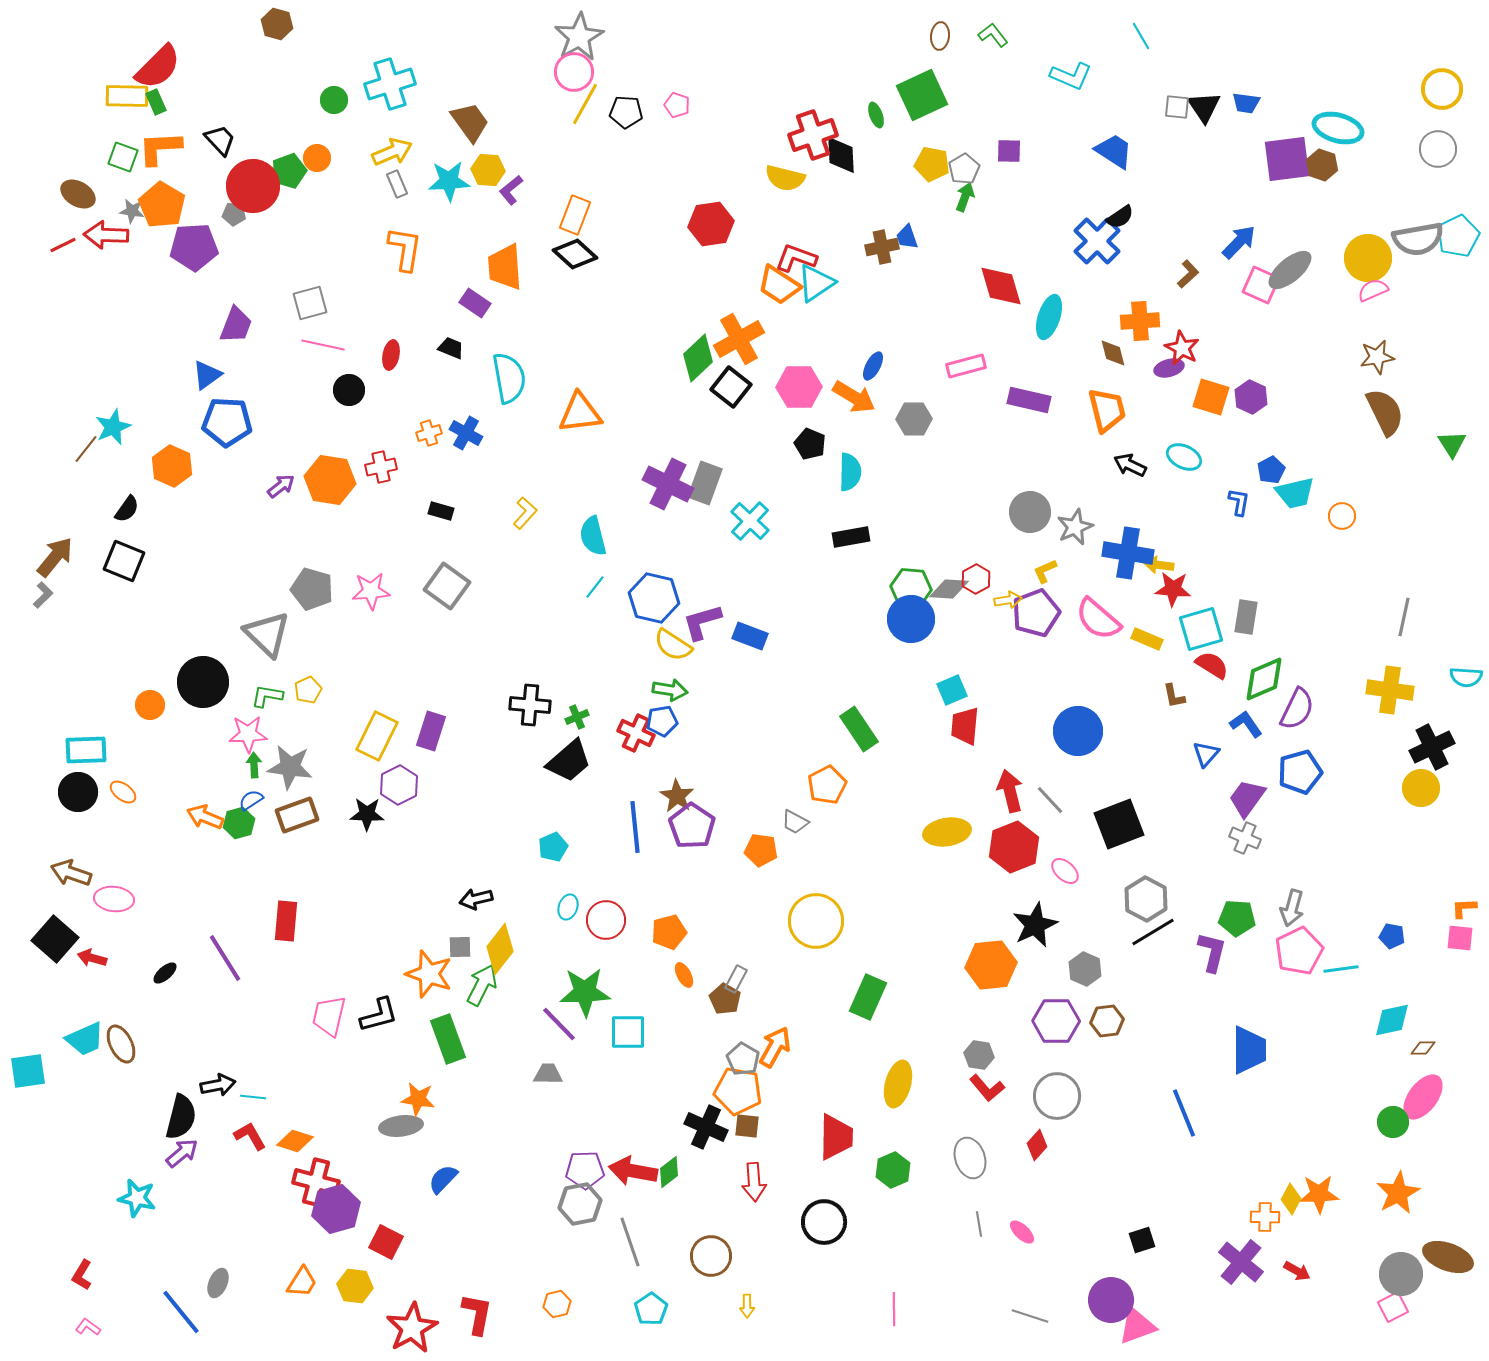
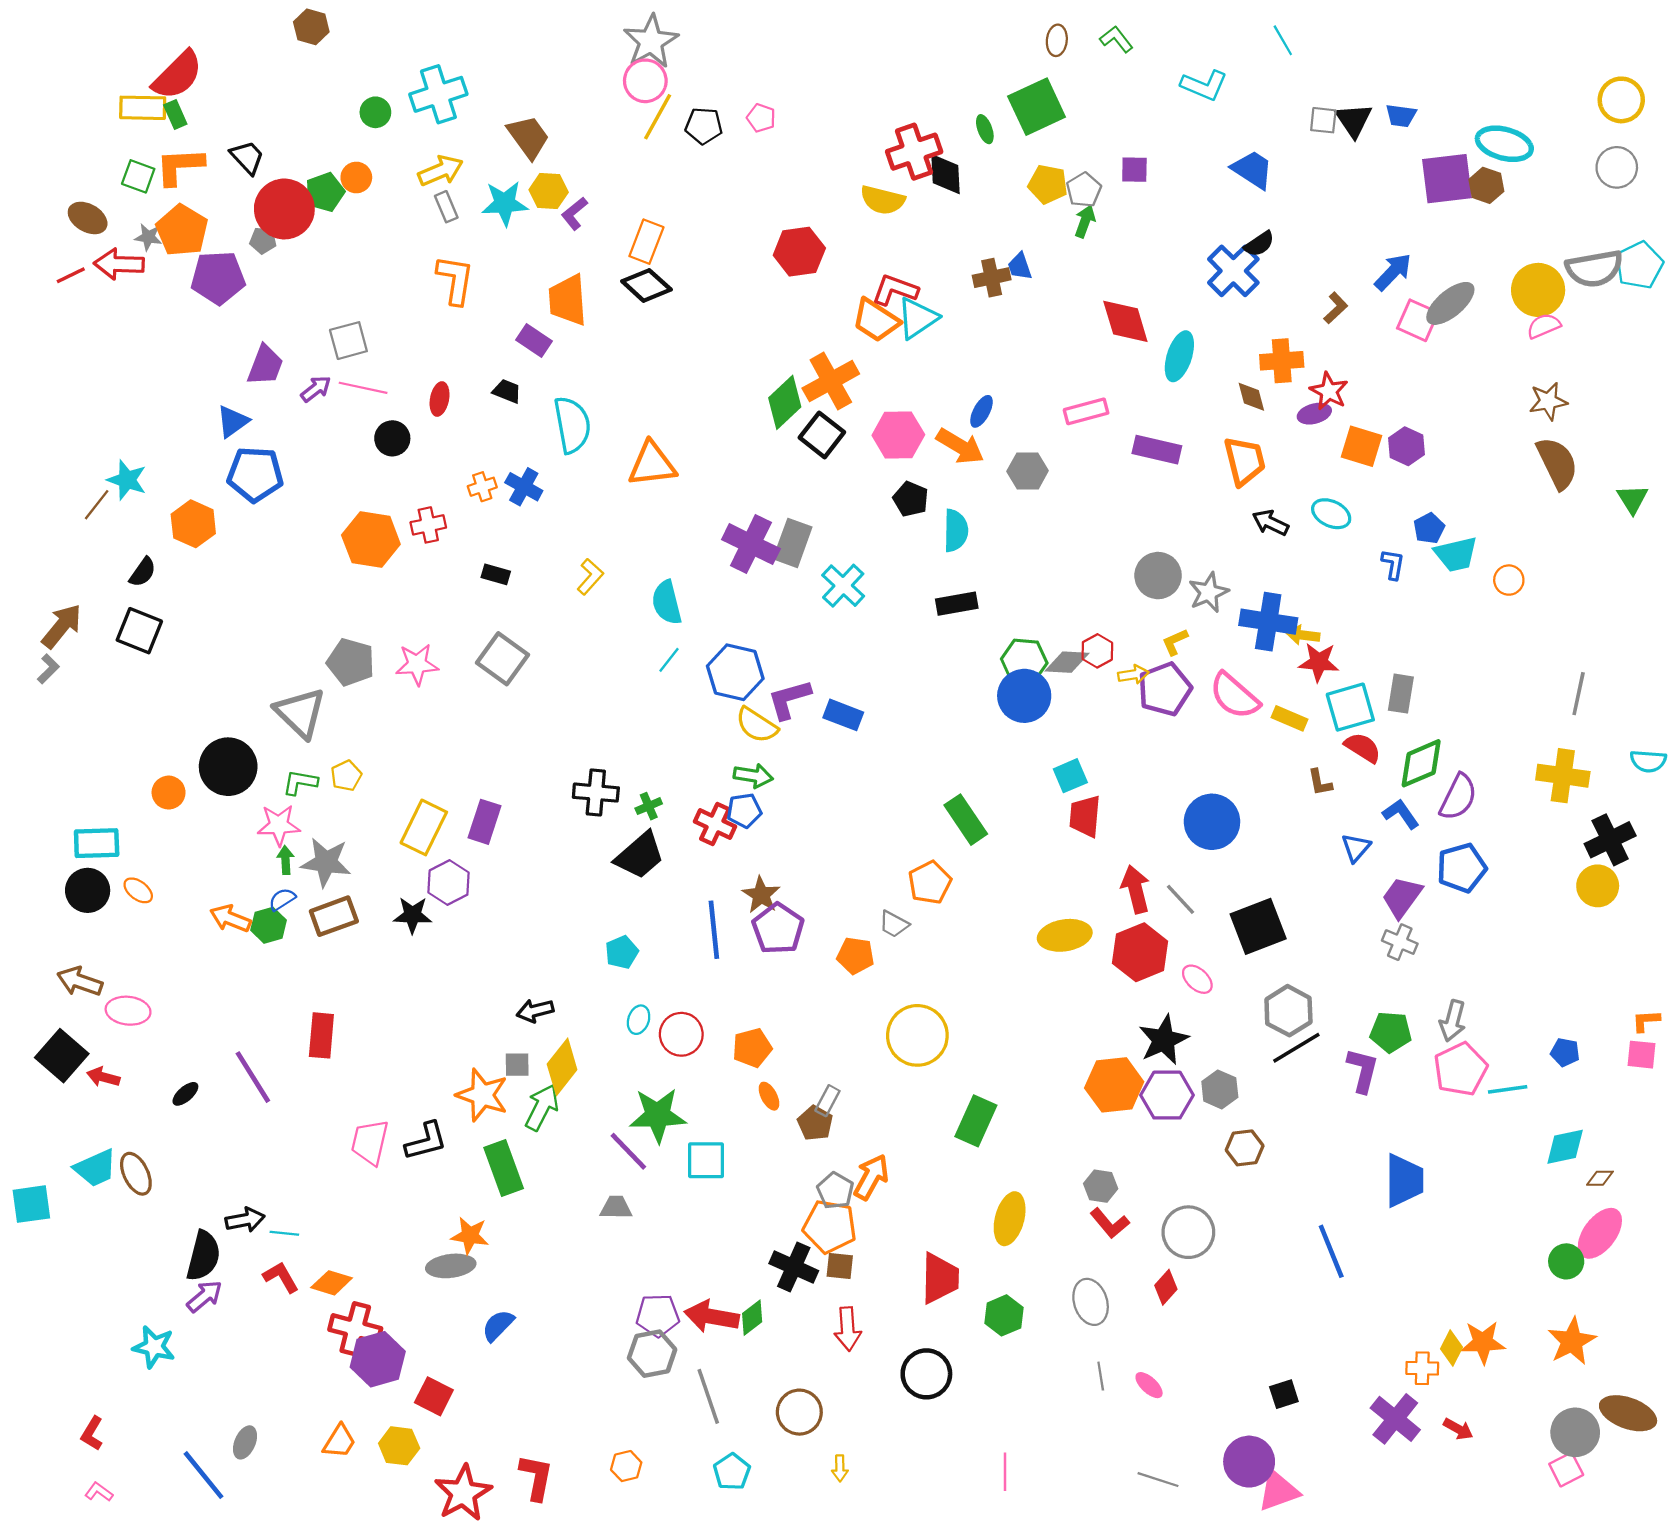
cyan star: (113, 427) -> (127, 480), turned -30
purple arrow: (281, 486) -> (316, 389), moved
purple hexagon: (1056, 1021) -> (1167, 1095), moved

